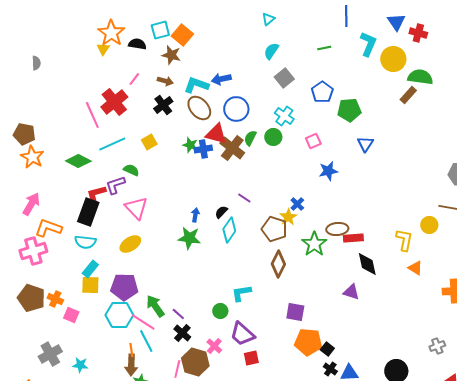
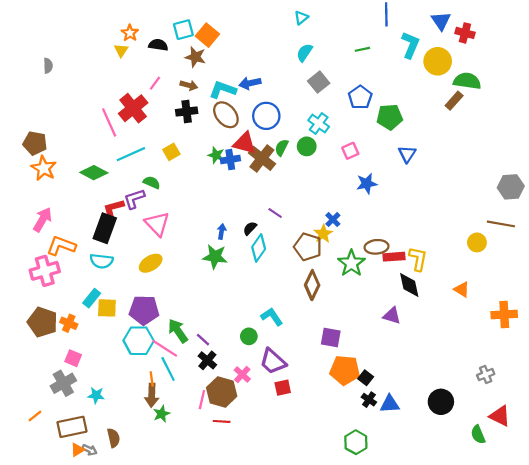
orange star: (111, 33) -> (130, 33), size x0.6
black cross: (163, 105) -> (187, 111), turned 30
yellow L-shape: (404, 240) -> (418, 259), moved
cyan rectangle: (90, 269) -> (92, 298), moved
cyan L-shape: (241, 293) -> (272, 317), turned 65
pink square: (71, 315) -> (73, 358), moved

